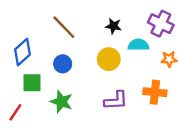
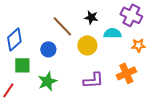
brown line: (64, 27) -> (62, 26), moved
orange cross: (155, 92) -> (126, 73), turned -30
green star: (61, 102) -> (47, 81), turned 30

